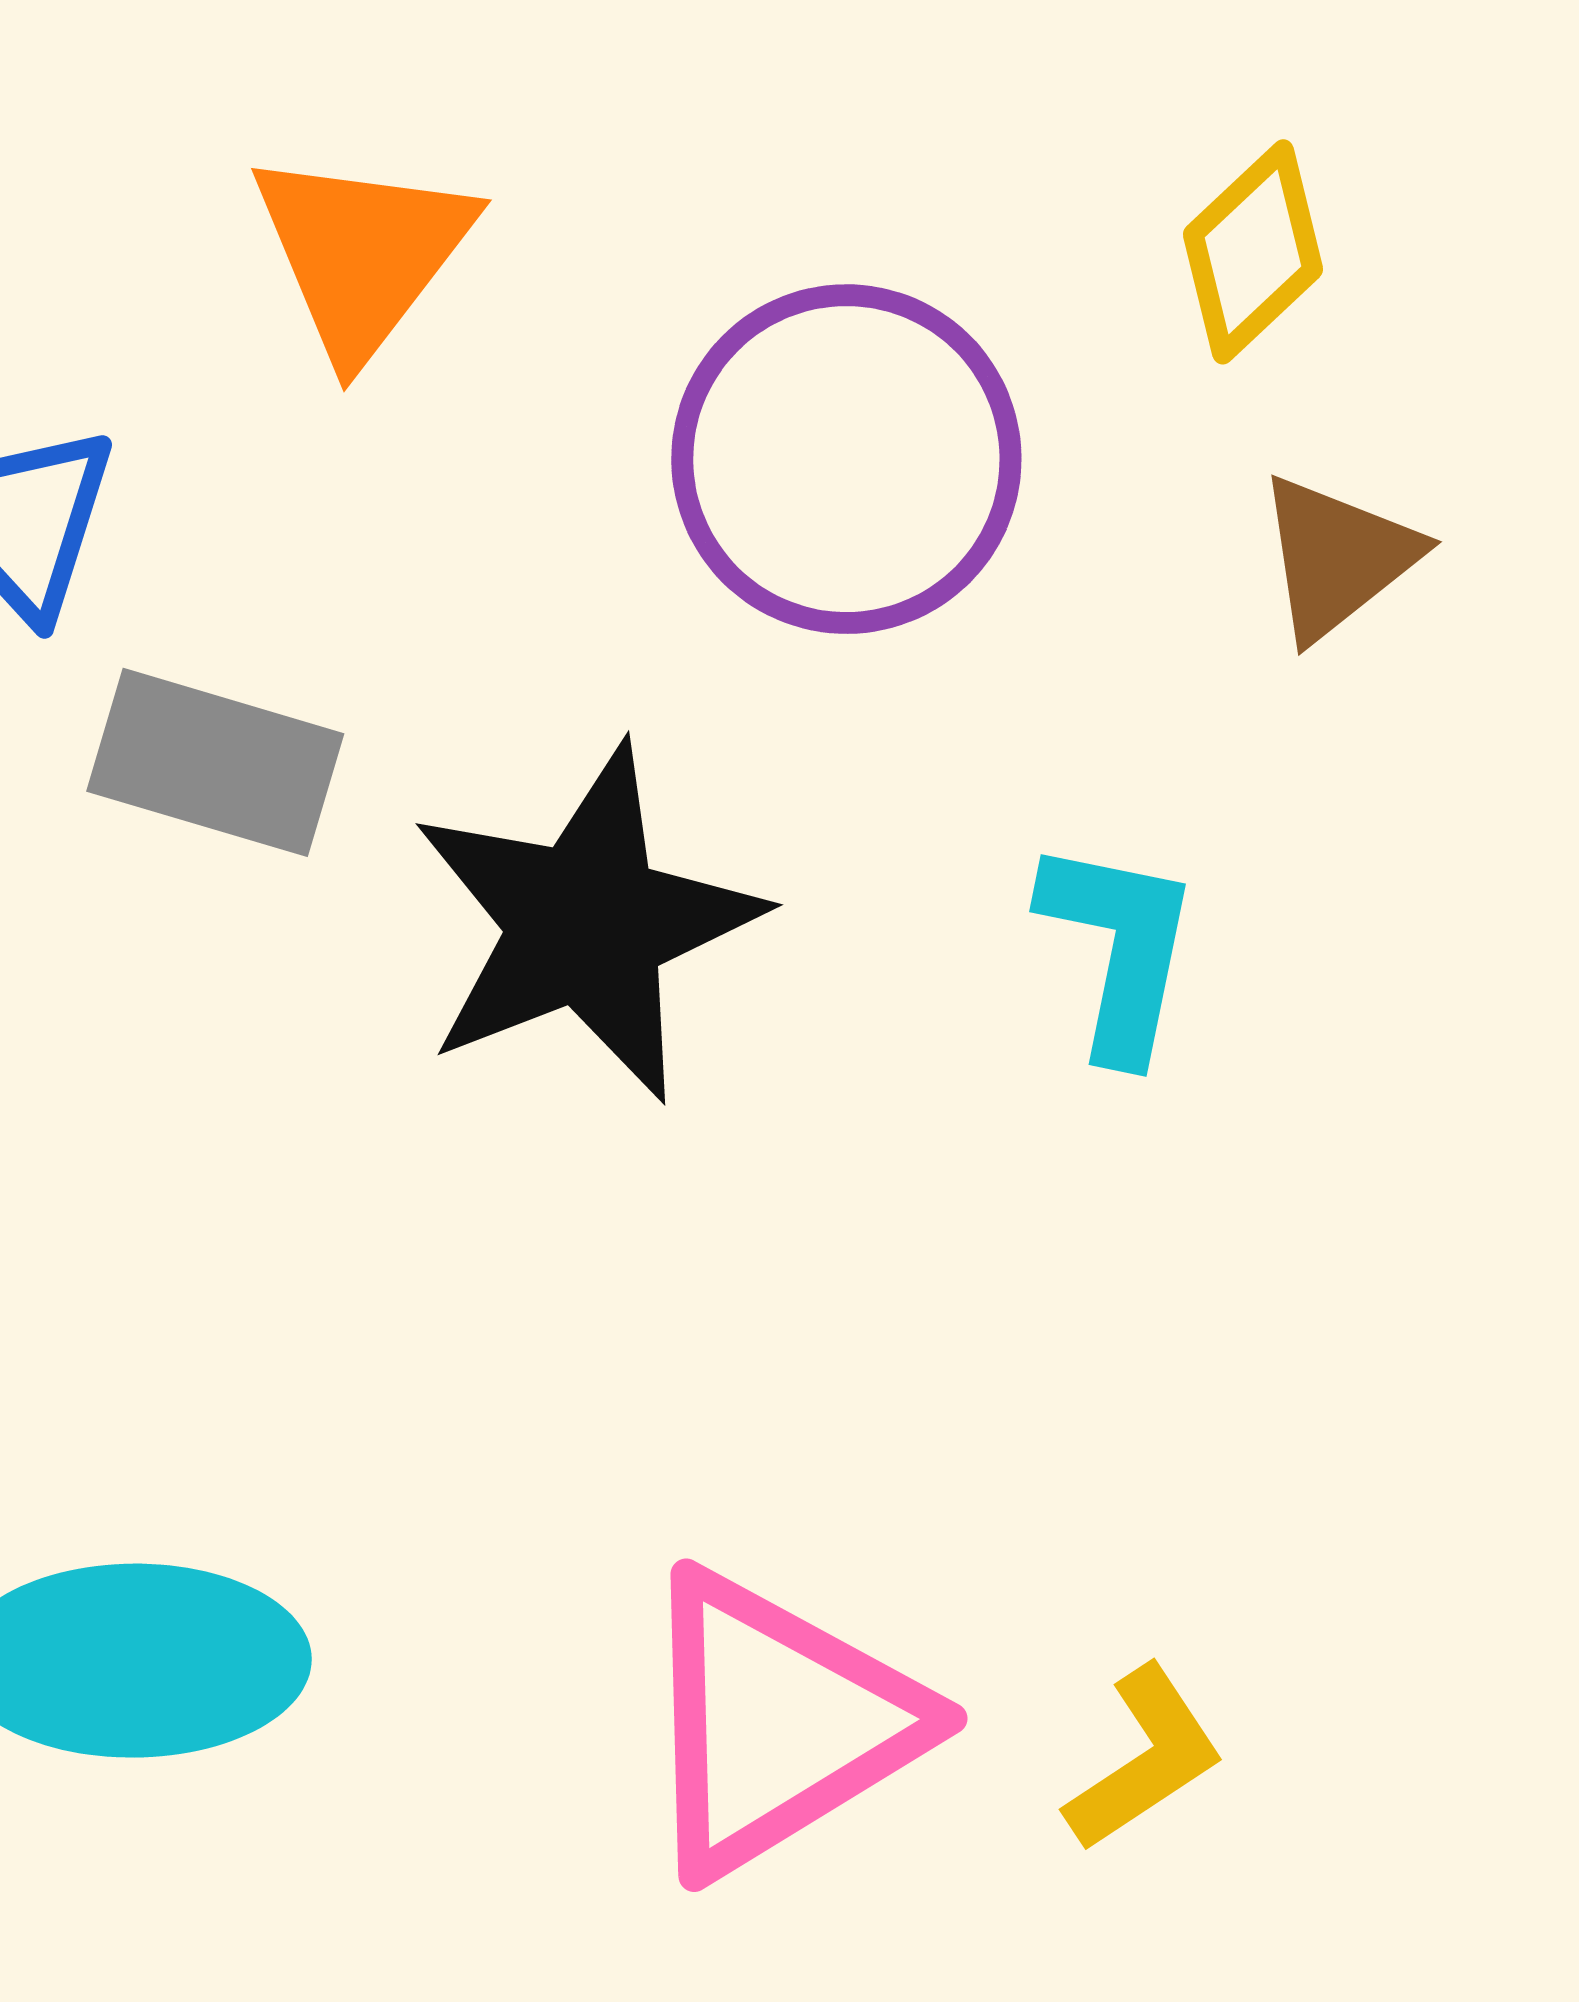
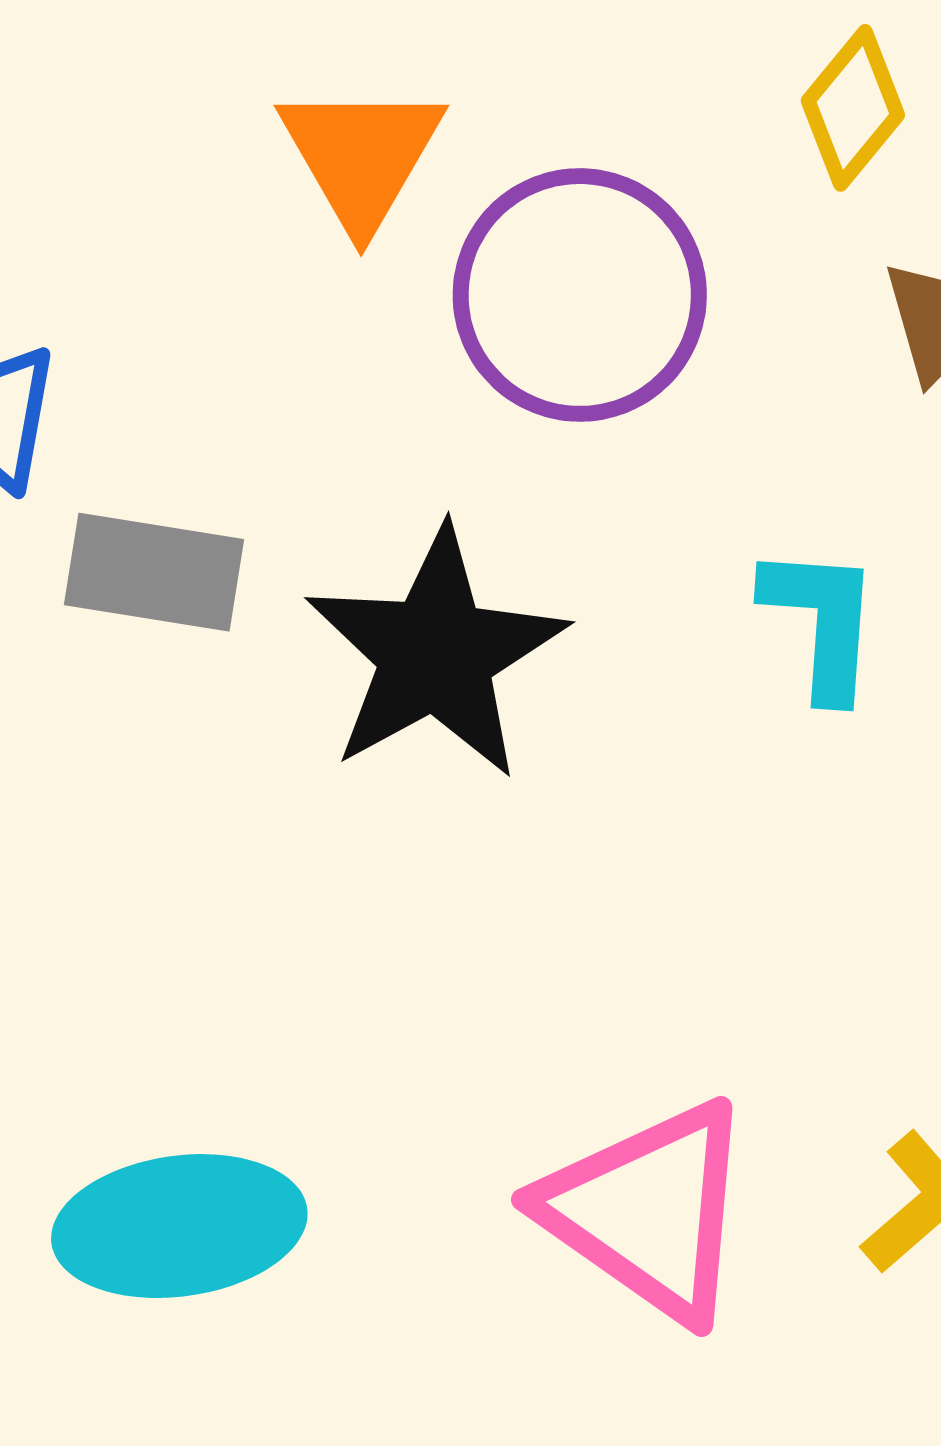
orange triangle: (362, 253) -> (361, 156), moved
pink triangle: (777, 1723) -> (648, 1211), turned -46

